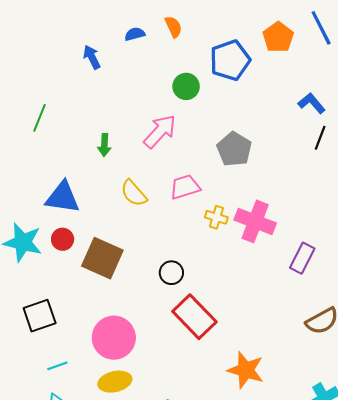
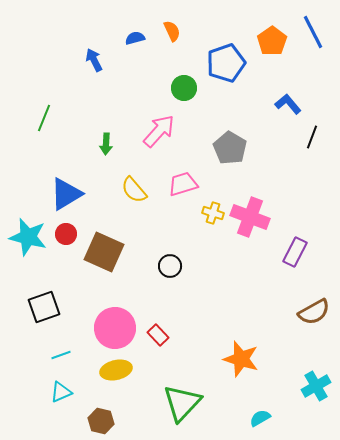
blue L-shape: (312, 103) -> (288, 104), moved
blue triangle: (63, 197) -> (66, 194), turned -39
red rectangle: (194, 317) -> (158, 335), moved, size x0.5

